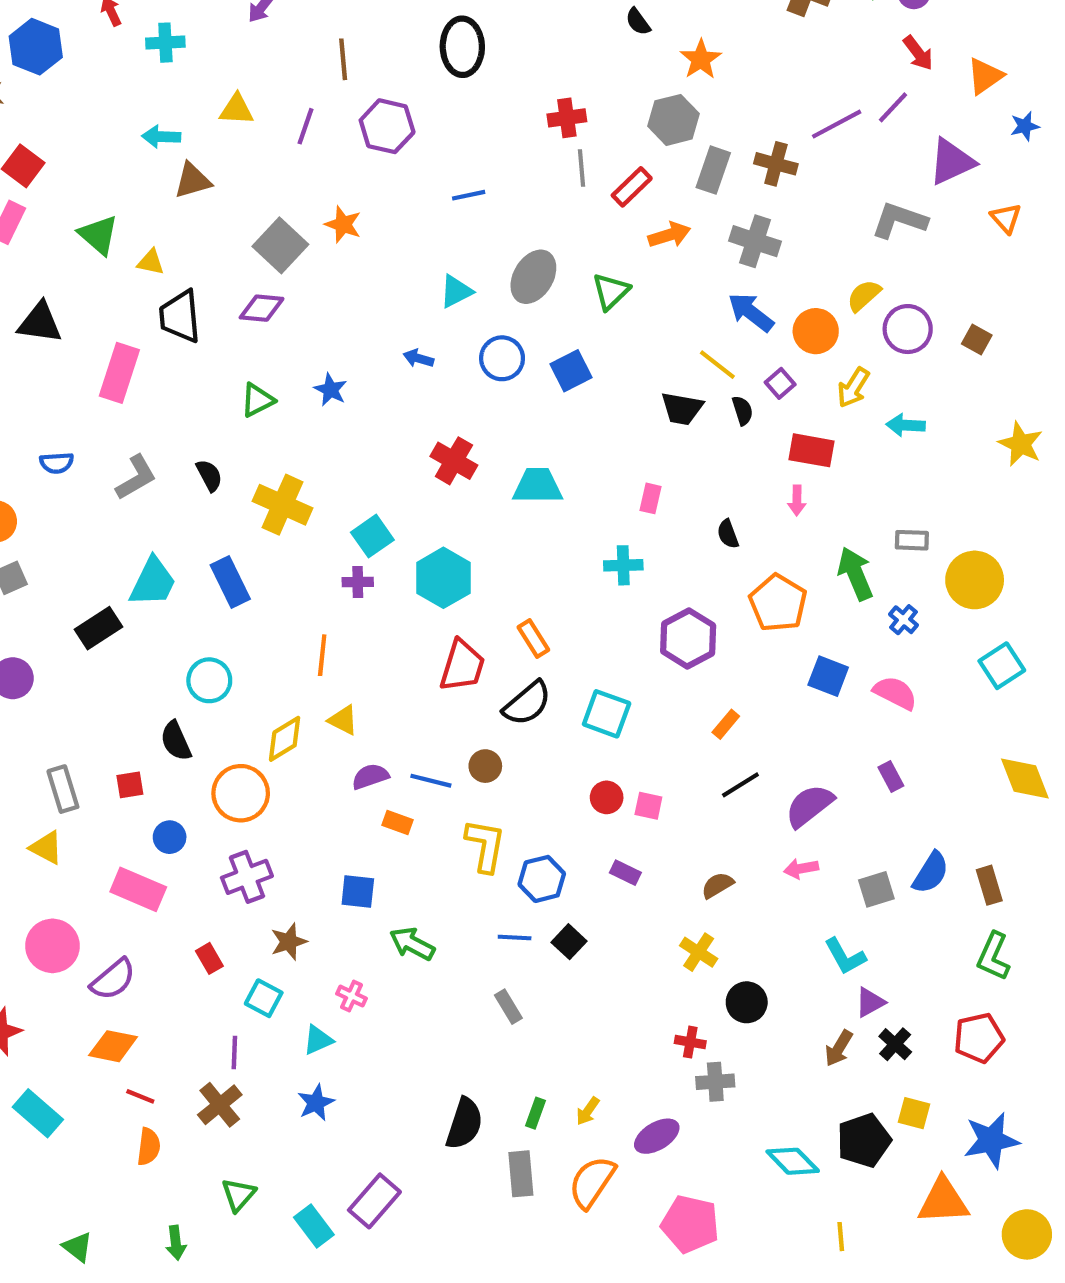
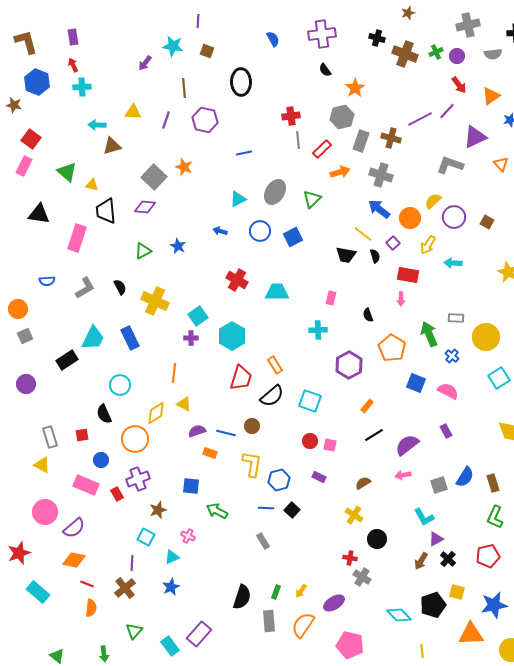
cyan cross: (165, 43) -> (82, 87), moved
red rectangle: (209, 958) -> (117, 494), moved
gray cross: (715, 1082) -> (362, 577), turned 36

